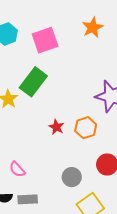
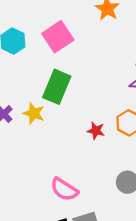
pink semicircle: (17, 169) -> (64, 189), size x1.4

